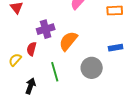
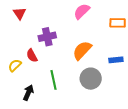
orange semicircle: (68, 41) -> (82, 50), moved
red semicircle: (32, 49) -> (32, 56), turned -48

